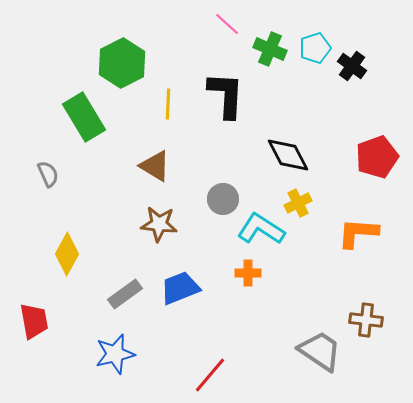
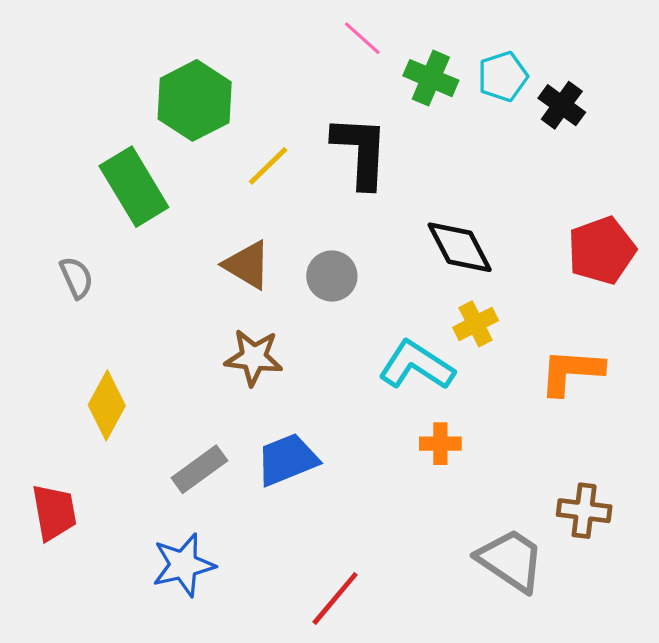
yellow line: (168, 104) -> (268, 166), turned 44
gray circle: (223, 199) -> (332, 276), moved
orange cross: (248, 273) -> (440, 444), moved

